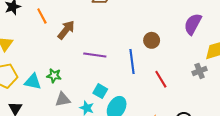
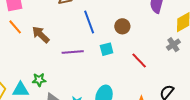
brown arrow: (66, 30) -> (41, 35), turned -72
blue line: (132, 61) -> (89, 22), moved
cyan square: (100, 91) -> (107, 49), moved, turned -32

